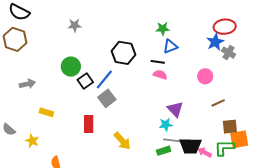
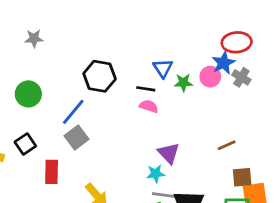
green star: (163, 29) -> (183, 83), moved
blue triangle: (170, 46) -> (163, 68), turned -42
pink circle: (205, 76) -> (210, 77), moved
black square: (85, 81) -> (25, 144), moved

